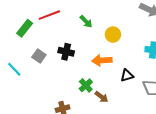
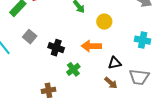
black cross: (66, 52) -> (56, 48), moved
brown arrow: (101, 97) -> (111, 83), moved

